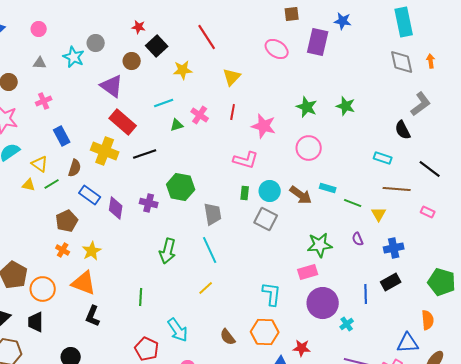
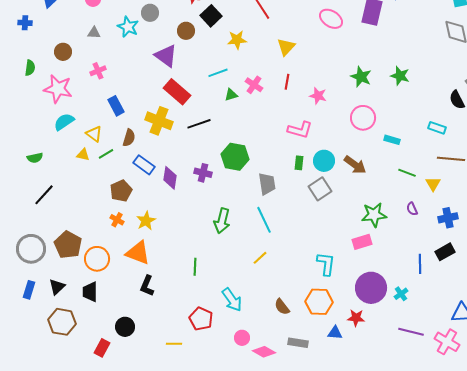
pink star: (264, 126) -> (318, 96), size x0.7
cyan rectangle: (328, 188) -> (392, 140), moved
gray square: (266, 219) -> (320, 189), turned 30
purple circle: (323, 303) -> (371, 288), moved

